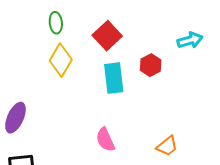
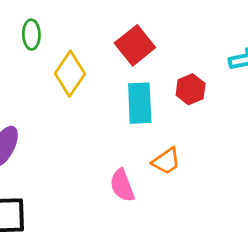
green ellipse: (56, 23) -> (31, 35), moved
orange trapezoid: (167, 146) -> (166, 161), moved

